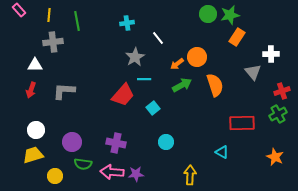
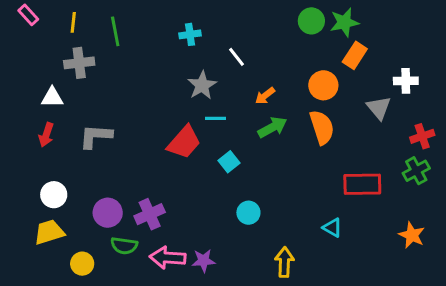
orange circle: (197, 57) -> (323, 85), moved
purple cross: (116, 143) -> (150, 214), moved, turned -36

